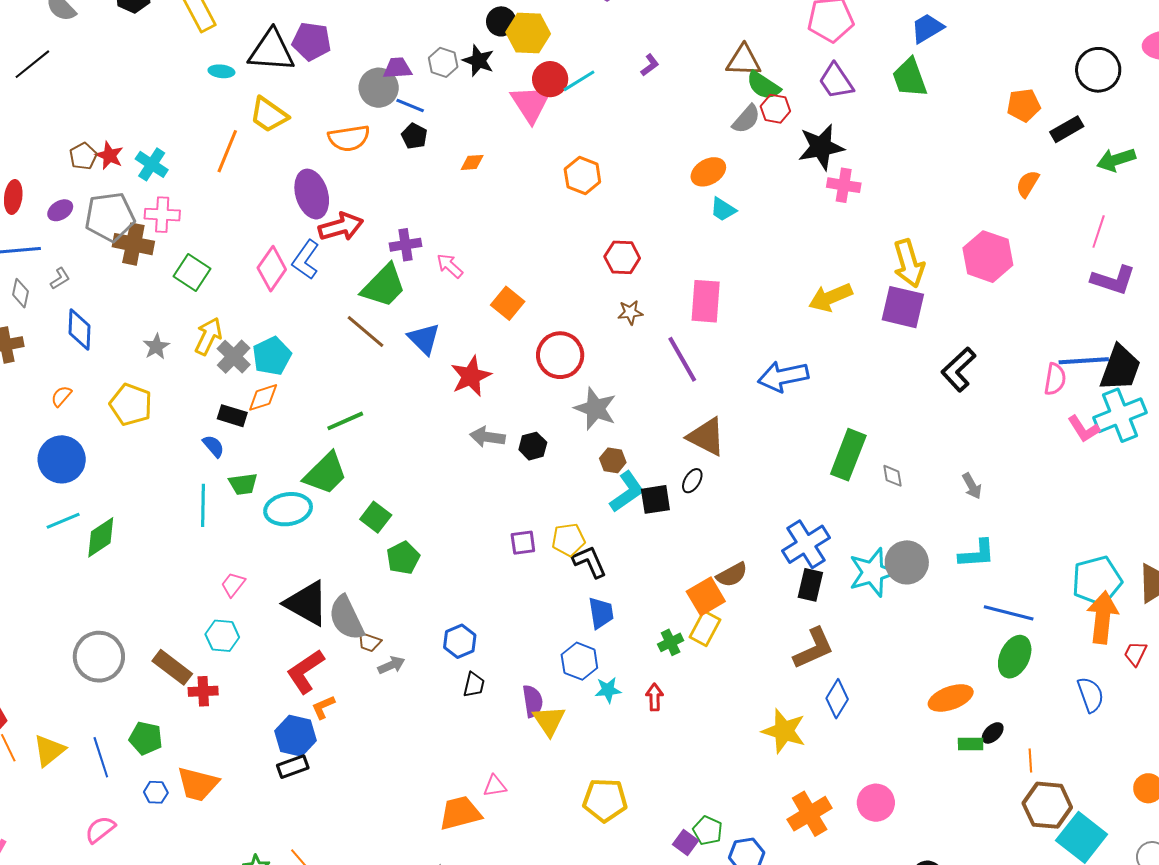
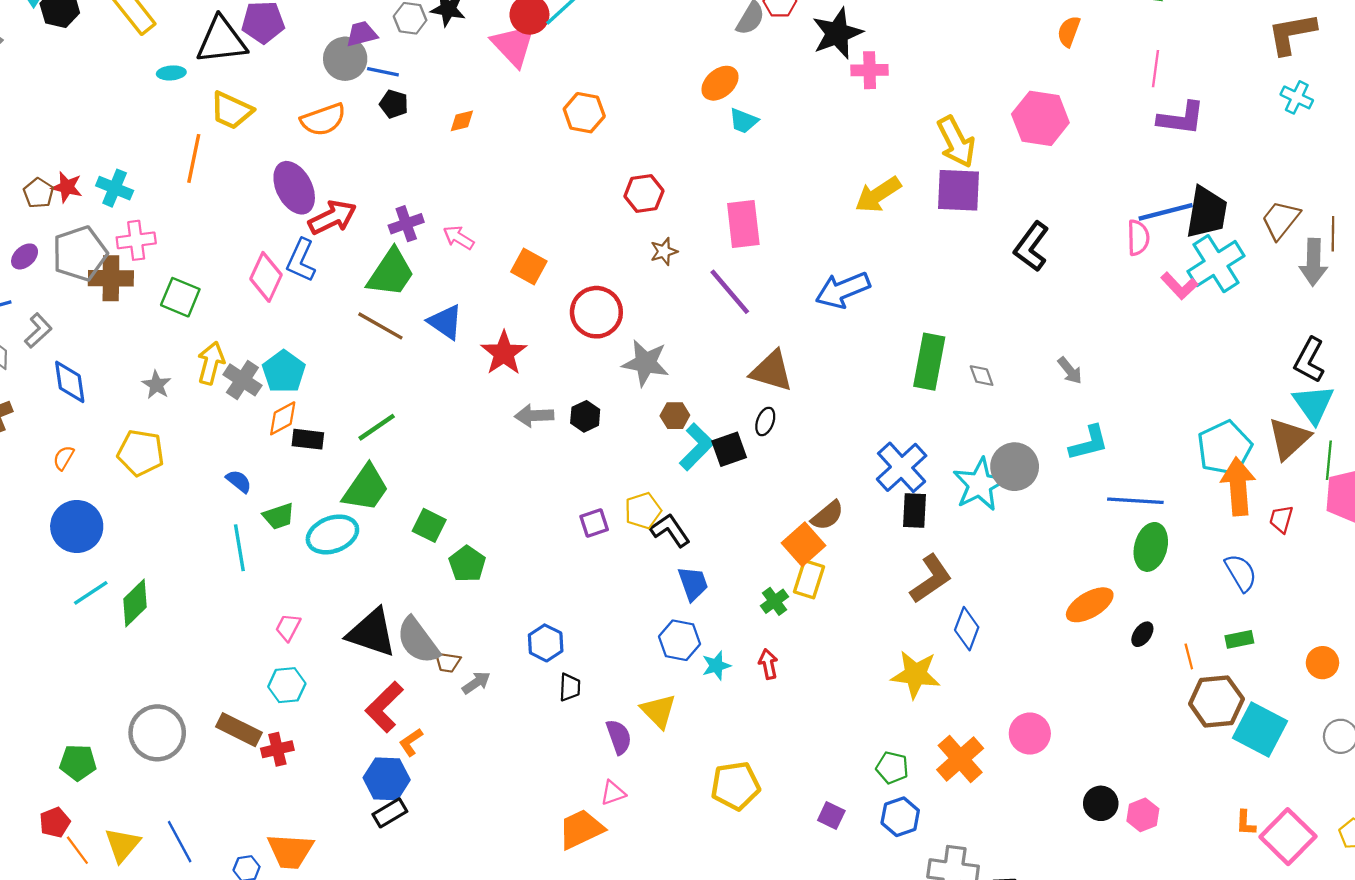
gray L-shape: (60, 279) -> (38, 331), size x1.4
black rectangle: (232, 416) -> (308, 439), moved
purple semicircle: (533, 701) -> (619, 737), moved
green pentagon: (146, 738) -> (78, 763), moved
green rectangle: (971, 744) -> (1239, 639), moved
green pentagon: (708, 831) -> (892, 768), moved

